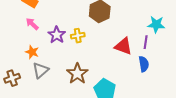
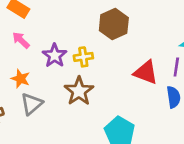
brown star: (77, 74) -> (79, 91), moved

